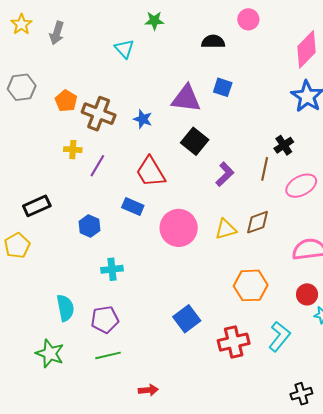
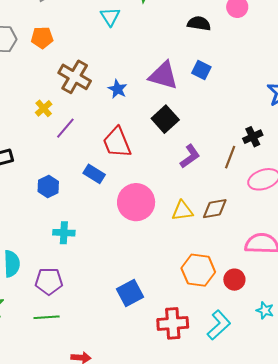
orange pentagon: (66, 101) -> (42, 38), moved, turned 30
yellow cross: (73, 150) -> (44, 108), turned 36
red circle: (307, 294) -> (234, 280), moved

